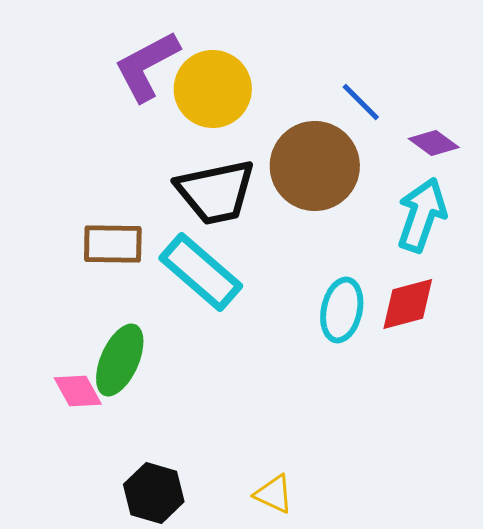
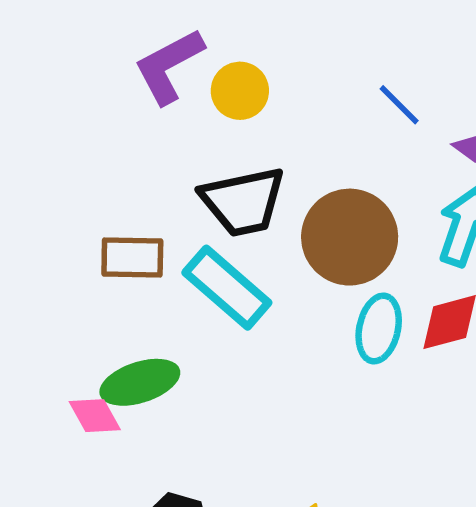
yellow circle: (213, 89) -> (240, 91), size x0.7
brown circle: (315, 166) -> (350, 237), moved
green ellipse: (120, 360) -> (140, 382), turned 48

